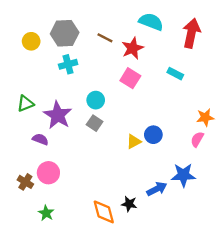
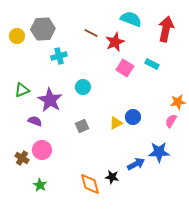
gray hexagon: (65, 33) -> (43, 29), moved
yellow circle: (31, 41) -> (17, 36), moved
pink square: (130, 78) -> (125, 68), moved
gray square: (95, 123) -> (82, 126), moved, turned 32

